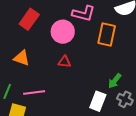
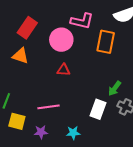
orange triangle: (22, 58) -> (21, 56), moved
pink line: (34, 93) -> (49, 107), moved

